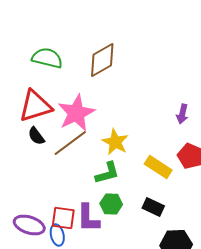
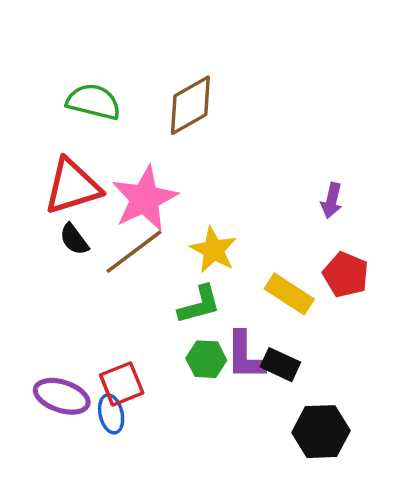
red square: (63, 218) -> (122, 384), turned -30
purple L-shape: (88, 218) -> (245, 356), moved

